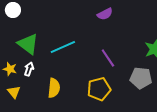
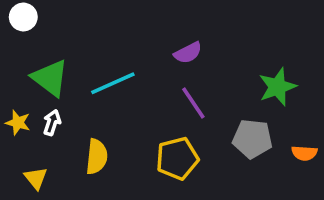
purple semicircle: (105, 14) -> (188, 53), moved
yellow triangle: (14, 92) -> (36, 178), moved

